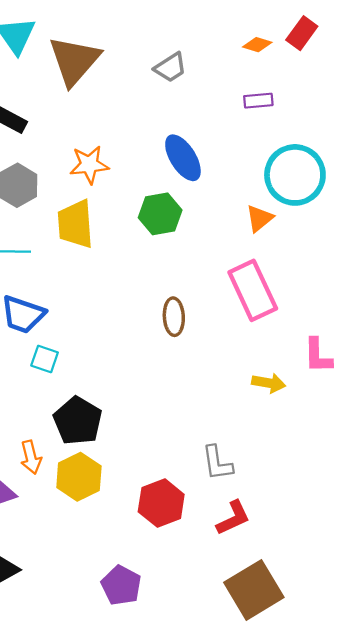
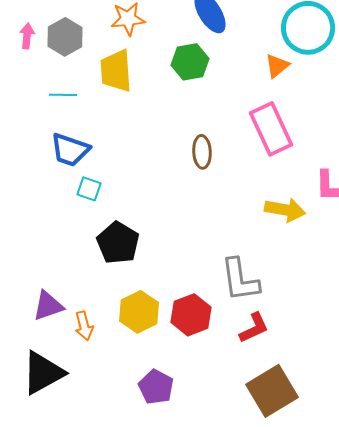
yellow arrow: (269, 383) -> (285, 210), size x1.4
orange arrow: (31, 457) -> (84, 326), moved
gray L-shape: (217, 463) -> (240, 280), size x1.4
yellow hexagon: (79, 477) -> (139, 312), moved

